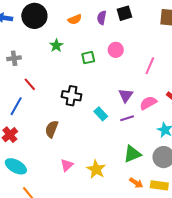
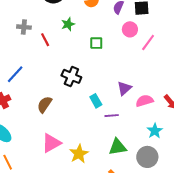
pink circle: (116, 50) -> (130, 29), moved
pink line: (150, 66) -> (148, 43), moved
red line: (30, 84) -> (45, 40), moved
purple line: (127, 118) -> (112, 116), moved
pink triangle: (67, 165) -> (51, 143), size x1.5

